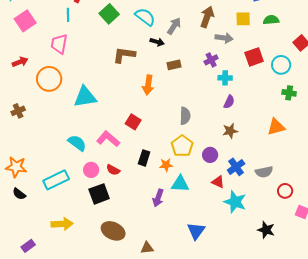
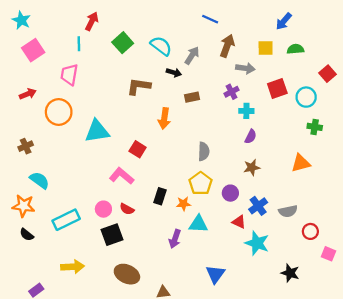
red square: (133, 122) -> (138, 149), moved
cyan semicircle: (77, 143) -> (39, 180), moved

